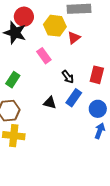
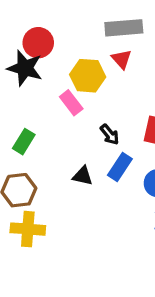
yellow hexagon: (55, 26) -> (88, 76), moved
red triangle: (74, 38) -> (122, 59), moved, turned -32

